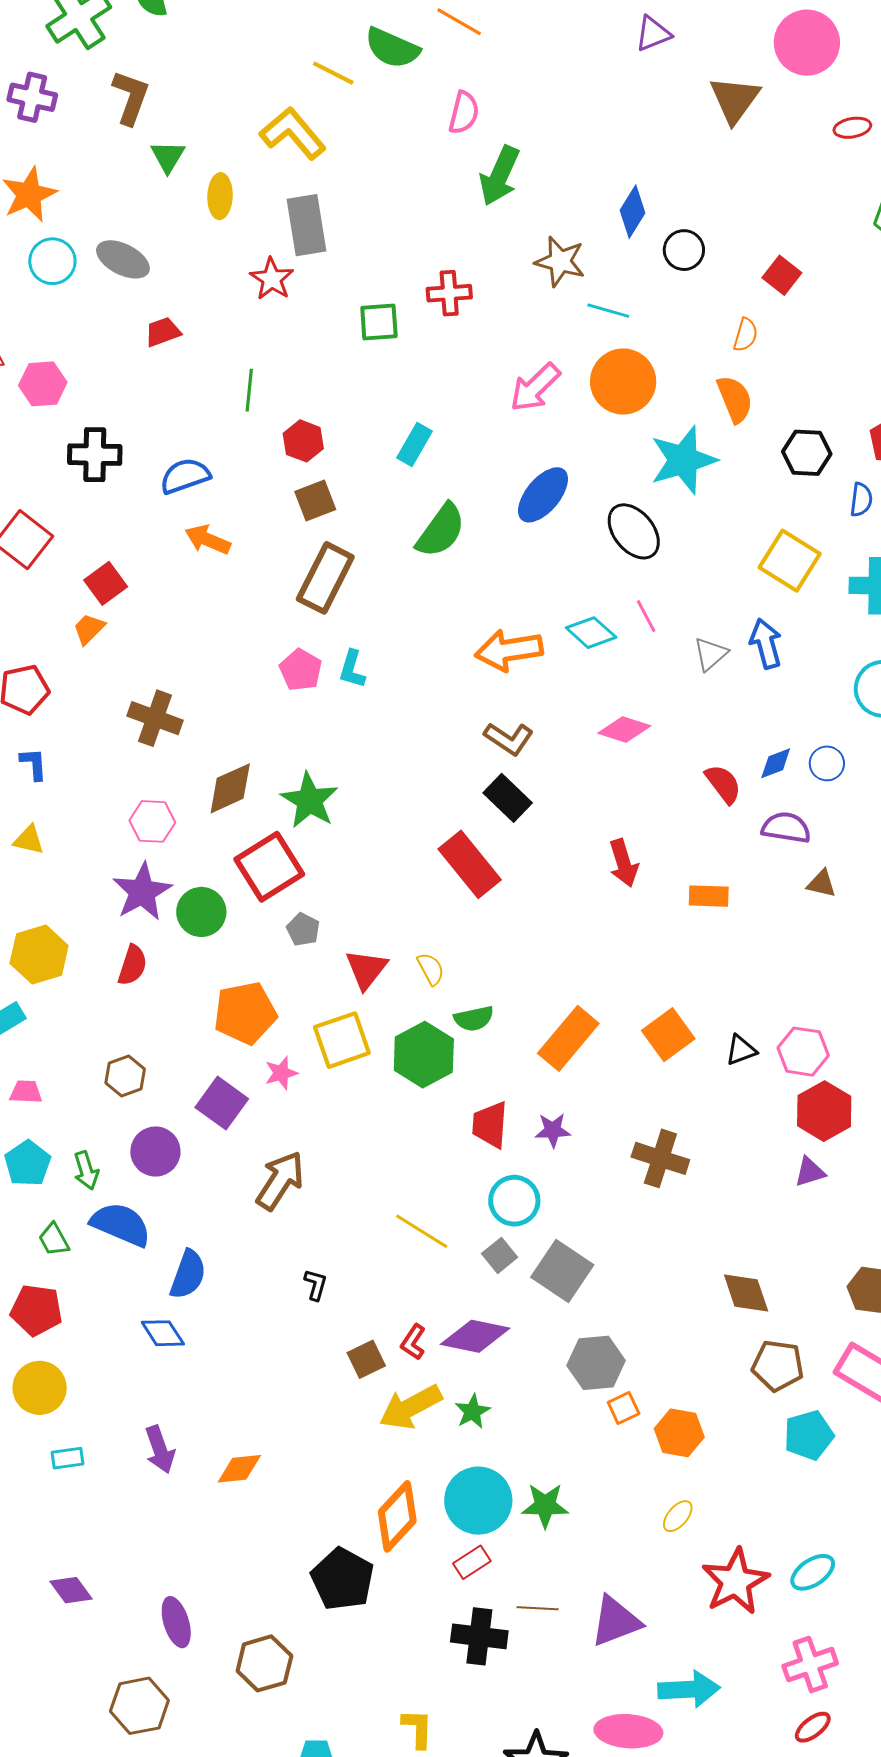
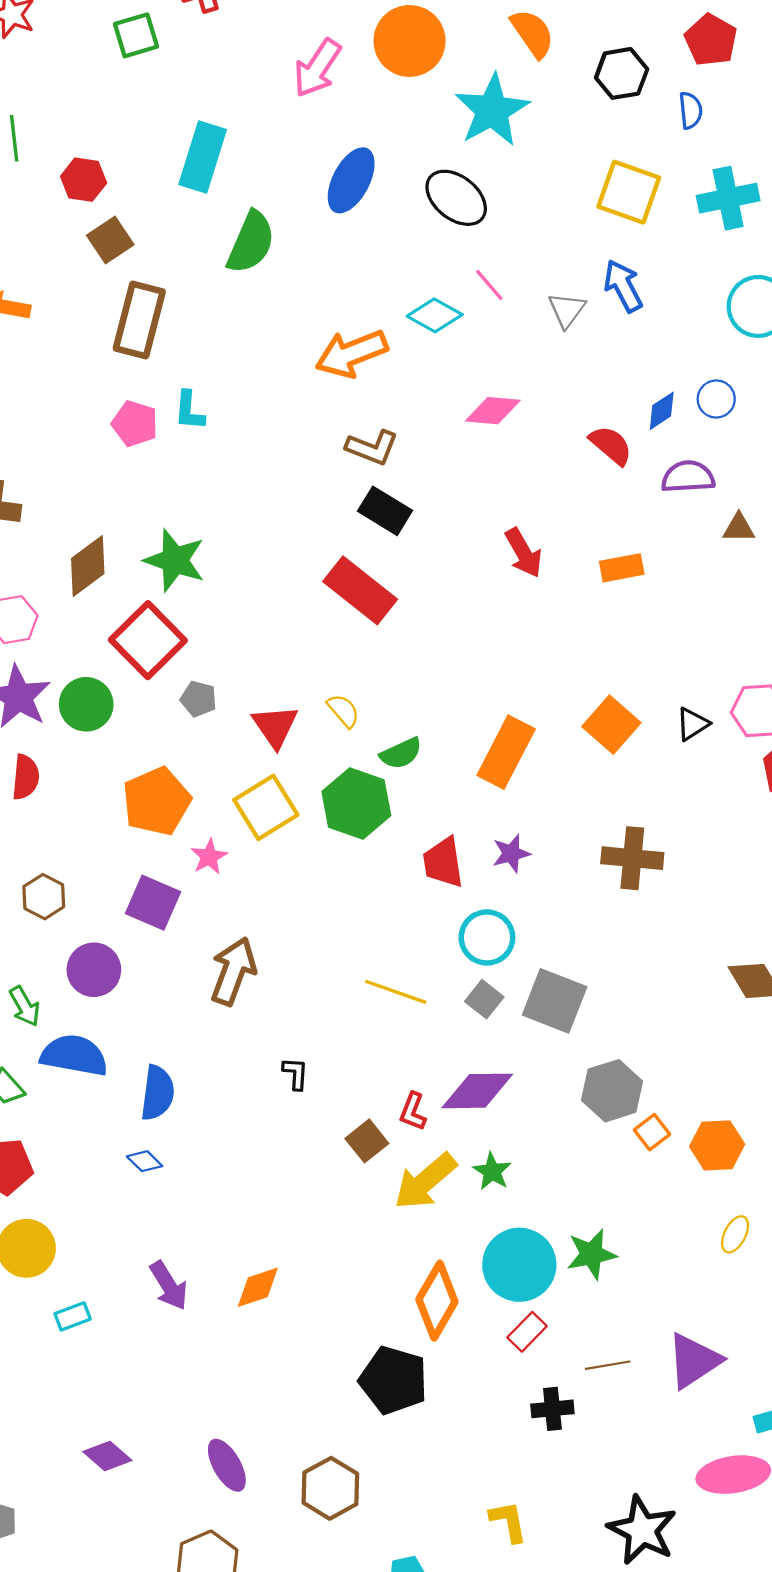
cyan rectangle: (415, 444) -> (203, 157), size x1.5
blue diamond: (163, 1333) -> (145, 1161), size x0.7
black cross: (479, 1636) -> (552, 1409), size x0.7

